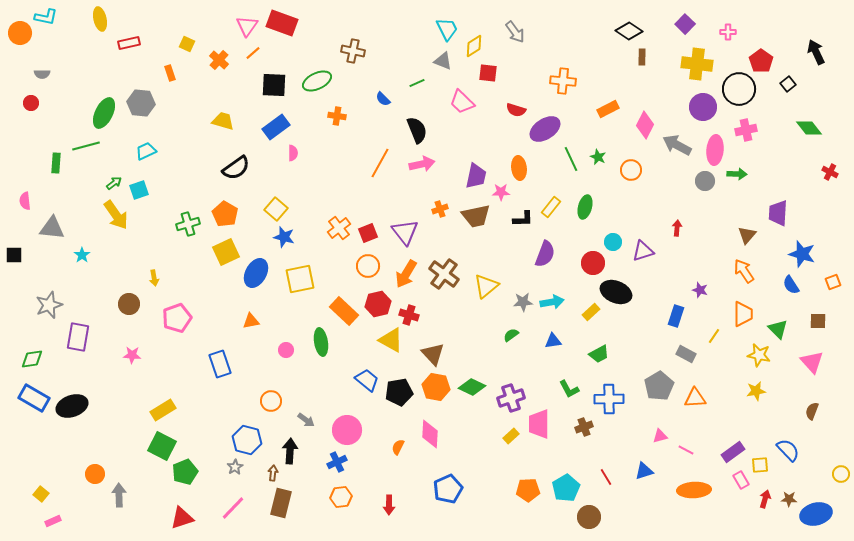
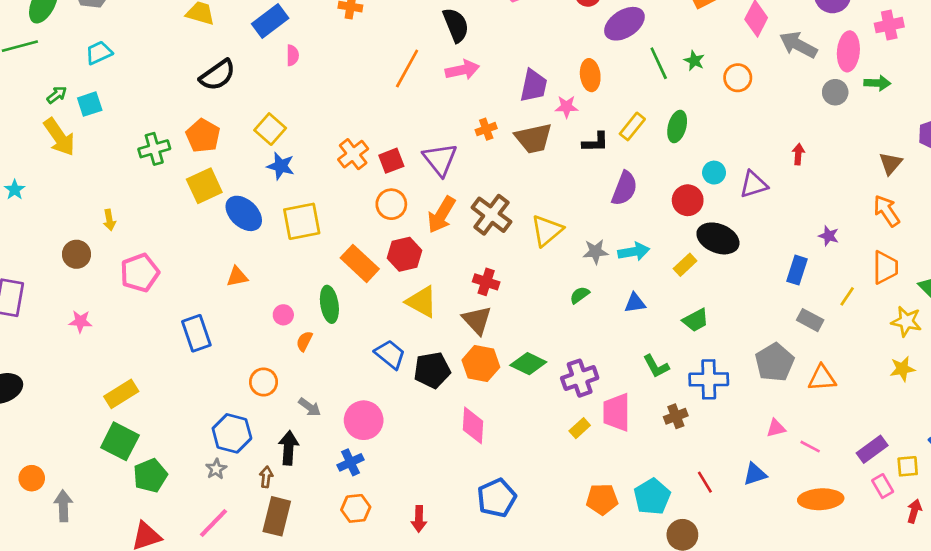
blue ellipse: (256, 273) -> (244, 213), turned -76
red cross: (409, 315) -> (486, 282), moved
orange semicircle: (398, 447) -> (304, 341), moved

